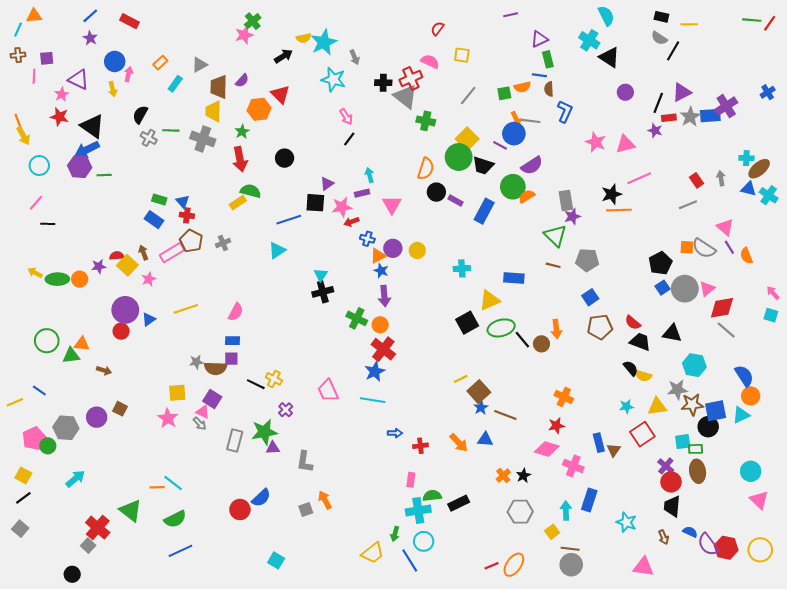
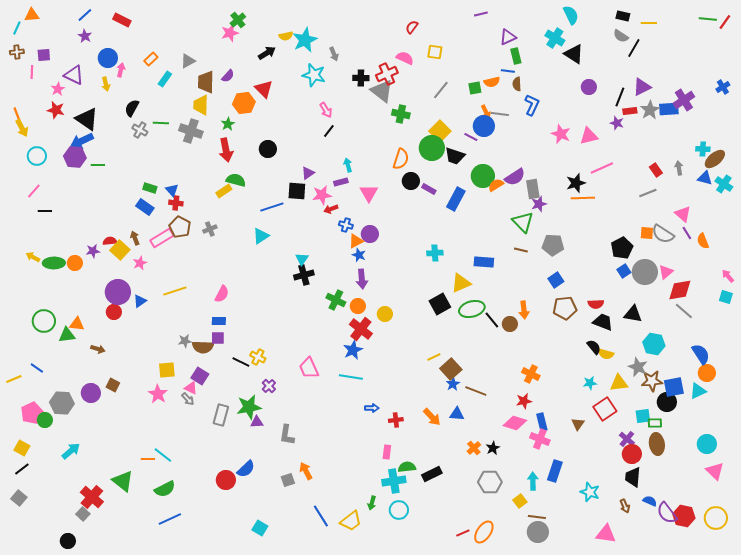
purple semicircle: (532, 166) -> (515, 177), moved
yellow circle: (417, 250) -> (385, 314), moved
red semicircle: (633, 323) -> (596, 304), turned -42
gray star: (677, 390) -> (638, 367), turned 30
blue rectangle: (599, 443) -> (542, 422), moved
blue line: (410, 560) -> (321, 516), moved

